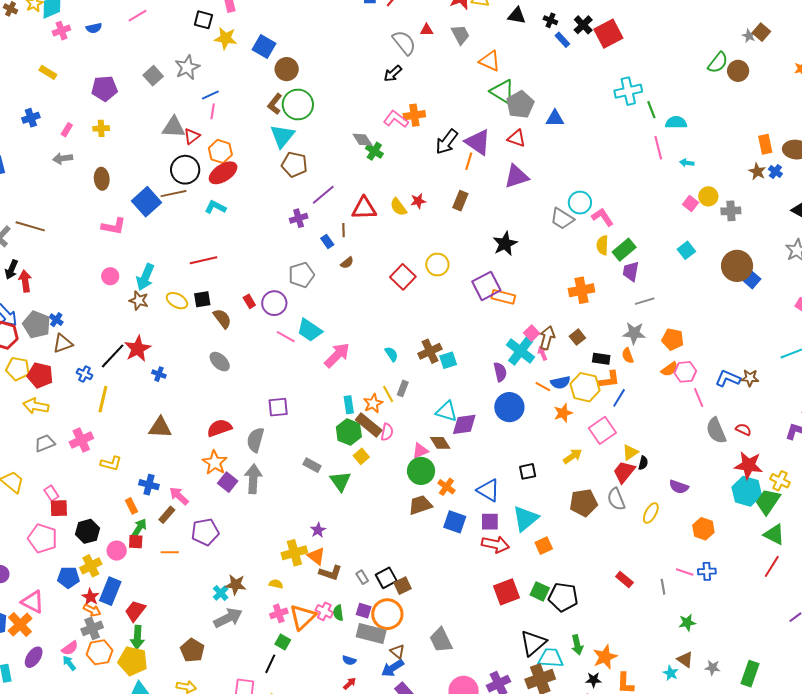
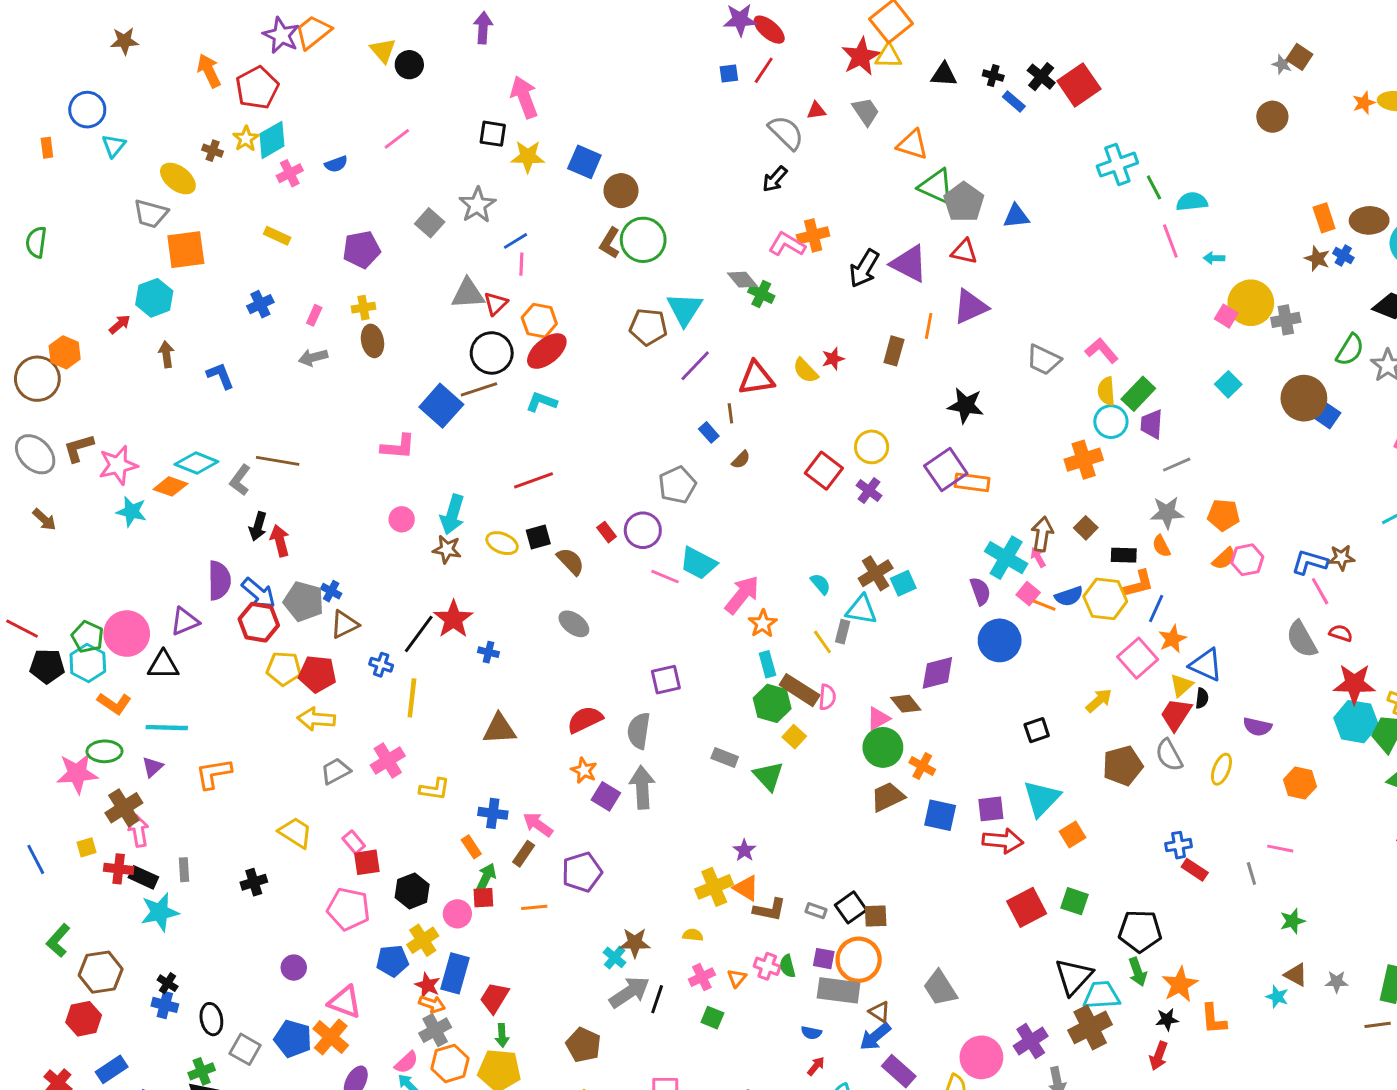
green semicircle: (718, 63) -> (1350, 350), moved
cyan triangle: (282, 136) -> (684, 309), moved
orange line: (469, 161) -> (929, 326), moved
brown ellipse: (102, 179) -> (373, 341), moved
yellow circle: (708, 196) -> (1251, 303), size x1.6
cyan circle: (580, 203) -> (1111, 422), moved
purple cross: (299, 218) -> (869, 491), moved, turned -30
black star: (505, 244) -> (966, 405), turned -30
pink square: (532, 333) -> (1028, 594), moved
pink line: (699, 397) -> (1320, 591), moved
orange star: (373, 403) -> (763, 624), moved
cyan triangle: (447, 411) -> (861, 610), moved
orange star: (563, 413) -> (1172, 639), moved
orange star: (215, 463) -> (584, 770), size x0.7
blue triangle: (488, 490) -> (1206, 665), moved
blue cross: (707, 571) -> (1179, 845), moved
gray rectangle: (362, 577) -> (816, 911), turned -32
brown square: (403, 586) -> (876, 916), turned 30
black pentagon: (563, 597) -> (1140, 931), moved
orange triangle: (303, 617) -> (737, 978), size x0.5
green arrow: (137, 637) -> (502, 1035), size x0.7
black line: (270, 664) -> (657, 999), moved

